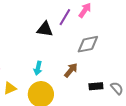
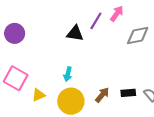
gray diamond: (88, 44) -> (138, 35), moved
brown arrow: (71, 70) -> (102, 95), moved

